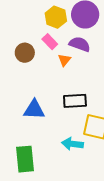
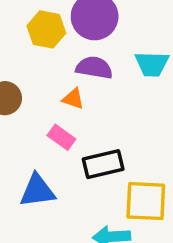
pink rectangle: (50, 42) -> (61, 137), moved
orange triangle: (64, 60) -> (73, 99), turned -40

